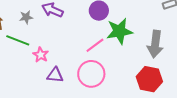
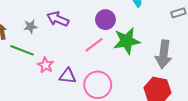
pink line: (95, 45) -> (94, 45), moved
purple triangle: (55, 75) -> (68, 76), moved

